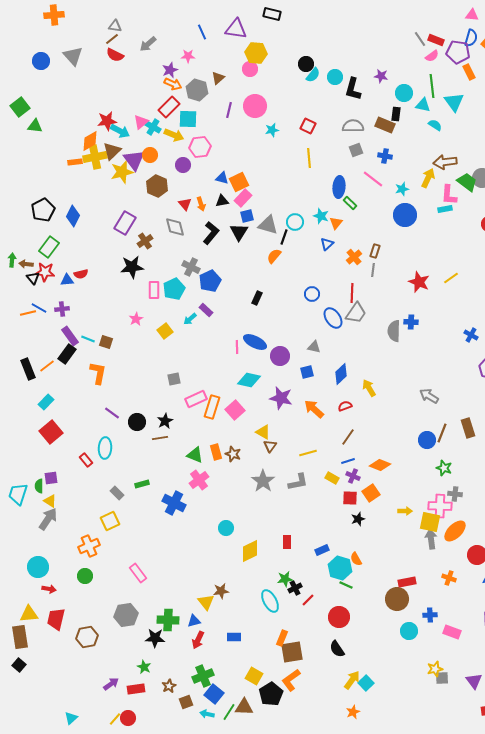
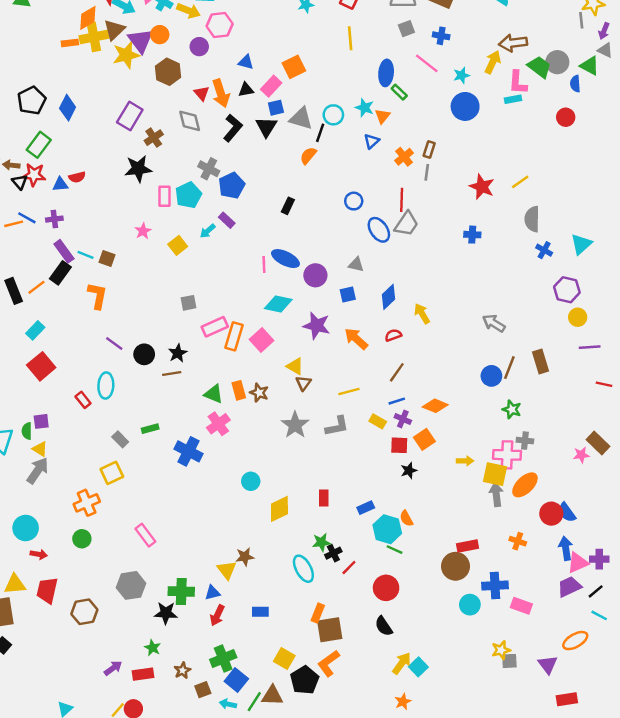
orange square: (239, 182) -> (294, 67), moved
orange arrow: (201, 204) -> (221, 93), size x1.6
gray semicircle: (394, 331) -> (532, 219), moved
blue cross: (430, 615) -> (495, 585), size x1.5

